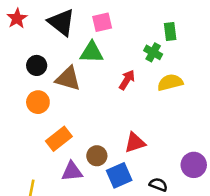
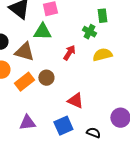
orange rectangle: (59, 139) -> (24, 82), moved
red triangle: (135, 143) -> (75, 101), turned 42
brown circle: (97, 156) -> (46, 78), moved

